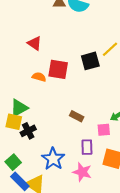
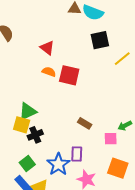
black square: (90, 61) -> (100, 40), moved
orange semicircle: (39, 77) -> (49, 72), moved
purple rectangle: (87, 147) -> (77, 154), moved
green square: (13, 162) -> (27, 163), moved

